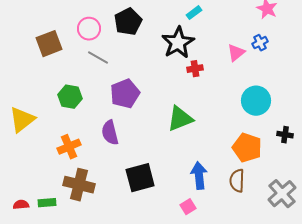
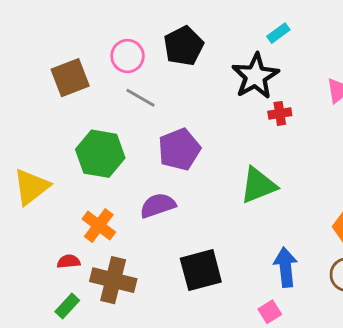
green hexagon: (70, 97) -> (100, 154), size x1.4
purple semicircle: (110, 133) -> (158, 205), turned 85
orange cross: (69, 147) -> (99, 226), turned -30
green rectangle: (47, 203) -> (67, 306), turned -42
red semicircle: (21, 205) -> (69, 261), moved

